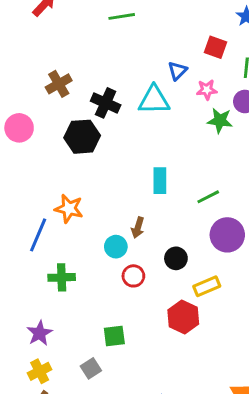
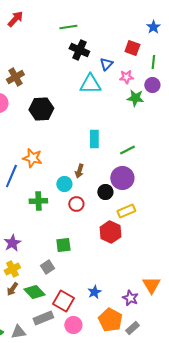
brown cross: (59, 84) -> (15, 77), moved
black cross: (106, 103) -> (79, 50), moved
purple circle: (227, 235) -> (122, 178), moved
green cross: (62, 277) -> (38, 201), moved

